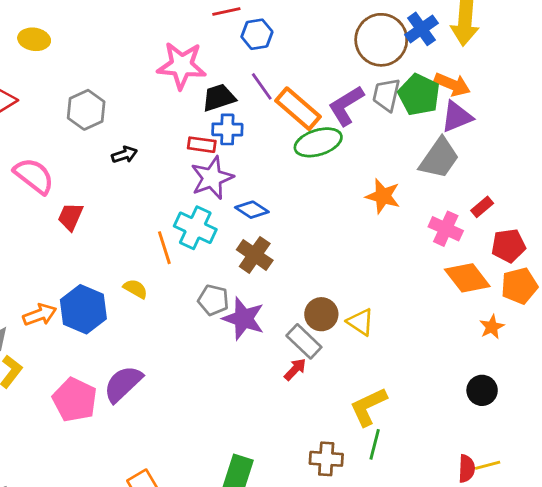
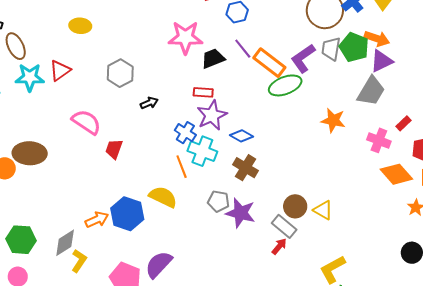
blue cross: (227, 129) -> (185, 133), moved, turned 35
yellow semicircle: (135, 289) -> (163, 197), size x1.6

